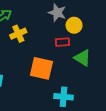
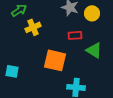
yellow circle: (74, 25) -> (92, 13), moved

